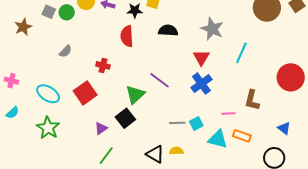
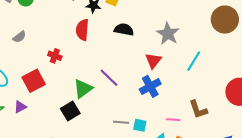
brown L-shape: (252, 100) -> (198, 109), turned -40
cyan square: (196, 123) -> (140, 125), turned 32
purple triangle: (101, 128) -> (20, 107), moved

